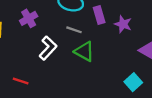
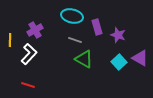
white L-shape: (48, 48) -> (29, 54), moved
cyan square: (133, 82) -> (119, 62), moved

